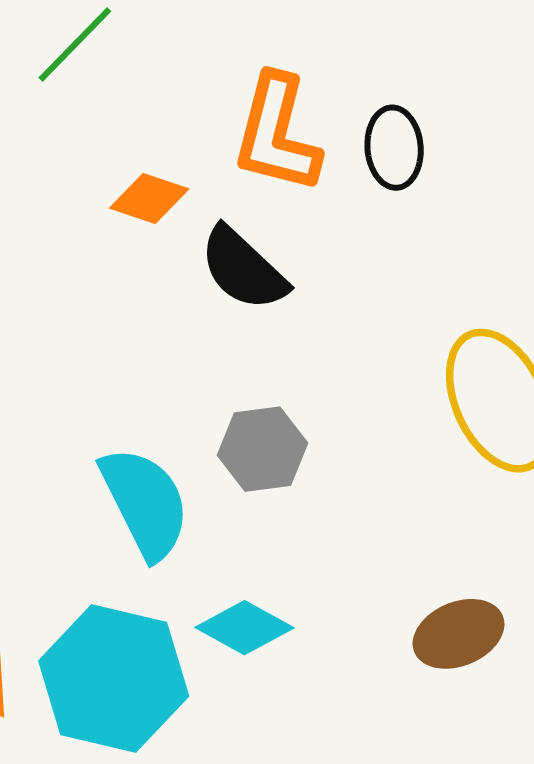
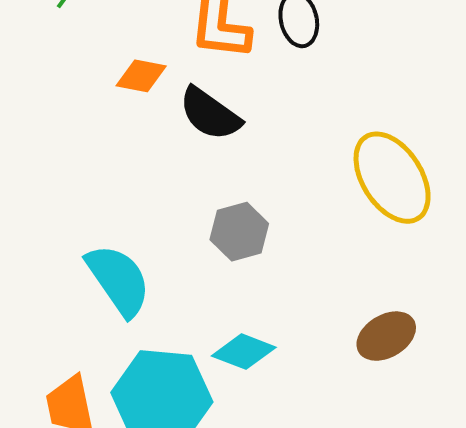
cyan semicircle: (145, 503) -> (118, 280), moved

